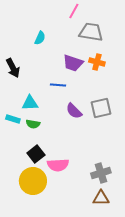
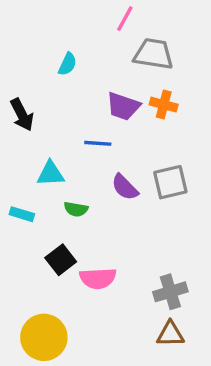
cyan rectangle: (13, 119) -> (22, 214), moved
green semicircle: (33, 124) -> (76, 209), moved
yellow circle: (33, 181) -> (44, 337), moved

